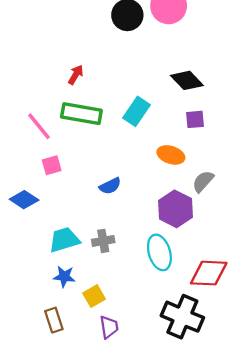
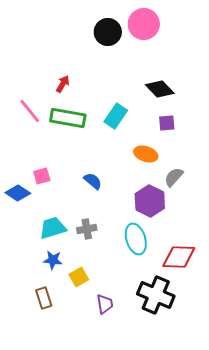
pink line: (39, 126) -> (30, 111), moved
pink square: (52, 165) -> (42, 176), moved
blue semicircle: (110, 186) -> (93, 181), turned -114
purple trapezoid: (109, 327) -> (105, 304), moved

